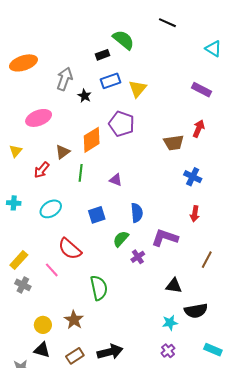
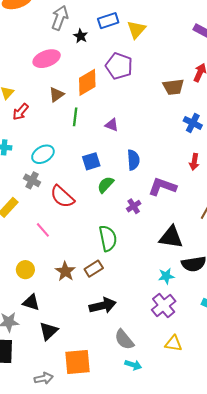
pink ellipse: (39, 118) -> (47, 59), moved
red arrow: (42, 170) -> (20, 112), moved
green semicircle: (121, 239) -> (106, 185), moved
pink line: (52, 270) -> (43, 230), moved
gray cross: (23, 285) -> (32, 180), moved
black triangle: (174, 286) -> (171, 237), size x1.4
green semicircle: (99, 288) -> (108, 238), moved
yellow circle: (43, 325) -> (25, 270), moved
purple cross: (168, 351) -> (164, 305), size x1.6
brown rectangle: (75, 356) -> (94, 269), moved

